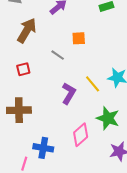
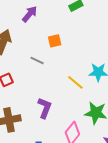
purple L-shape: (69, 93) -> (45, 108), moved

